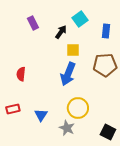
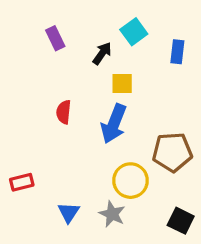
brown pentagon: (105, 65) -> (172, 152), moved
red semicircle: (21, 74) -> (64, 112), moved
blue triangle: (41, 115) -> (69, 212), moved

